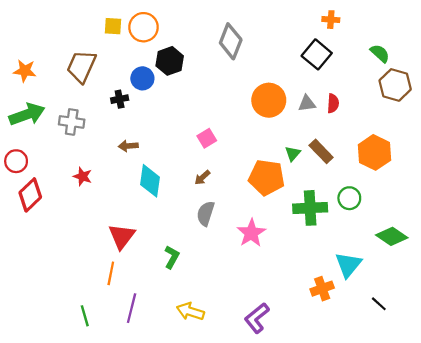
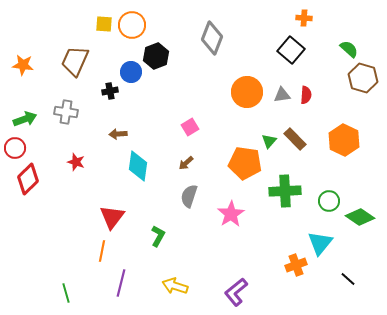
green arrow: (27, 114) -> (25, 119), moved, size x0.7
green circle: (349, 198) -> (329, 201), moved
green line: (85, 316) -> (66, 293), moved

